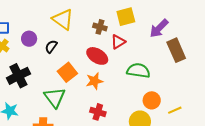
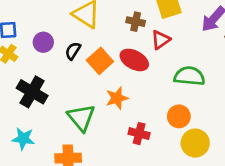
orange square: (67, 72) -> (100, 61), moved
black cross: (18, 76) -> (32, 92), turned -30
orange star: (94, 81) -> (117, 98), moved
orange circle: (152, 100) -> (179, 116), moved

